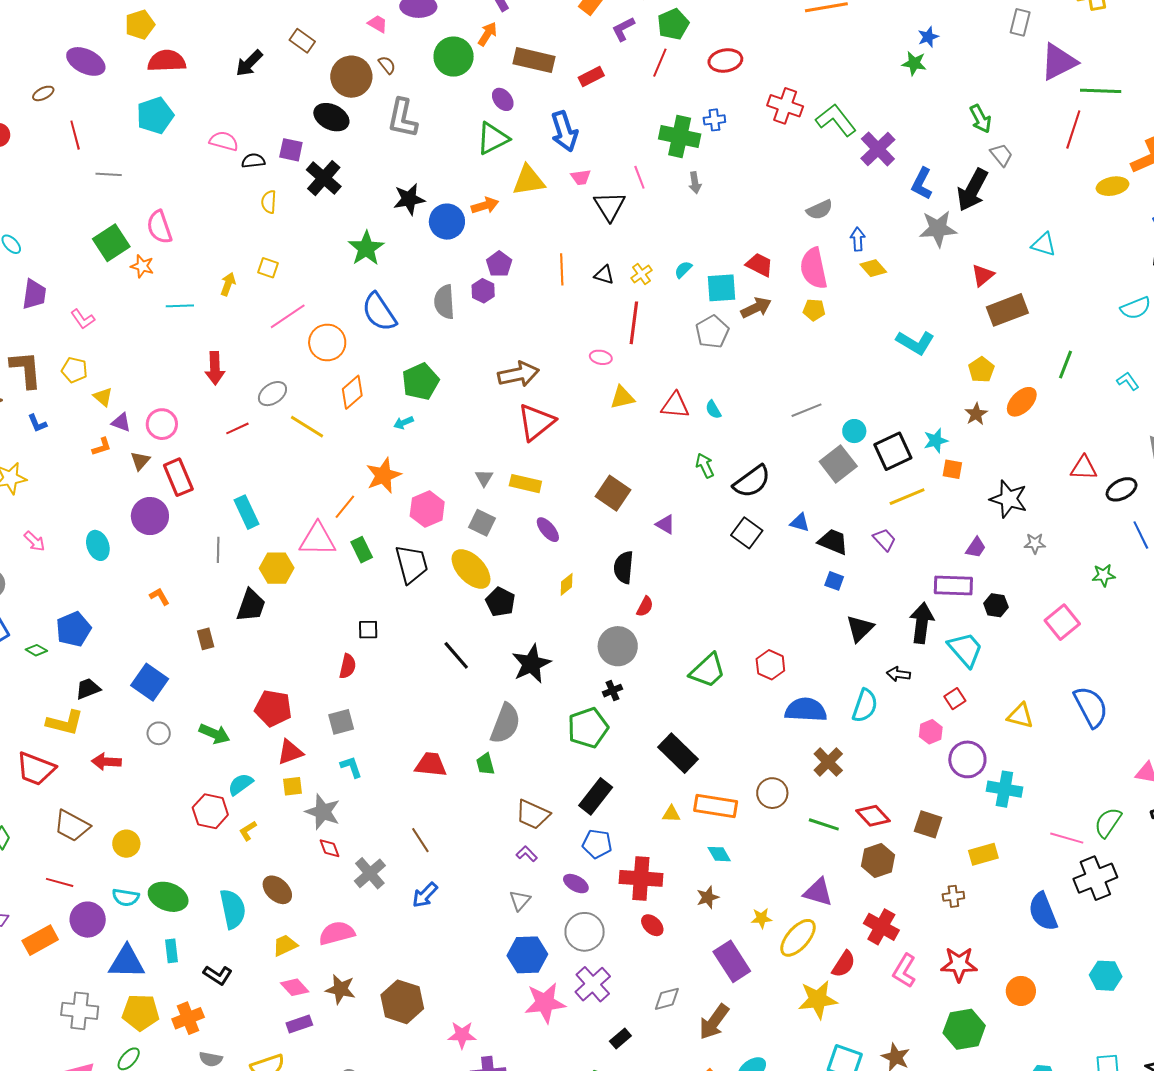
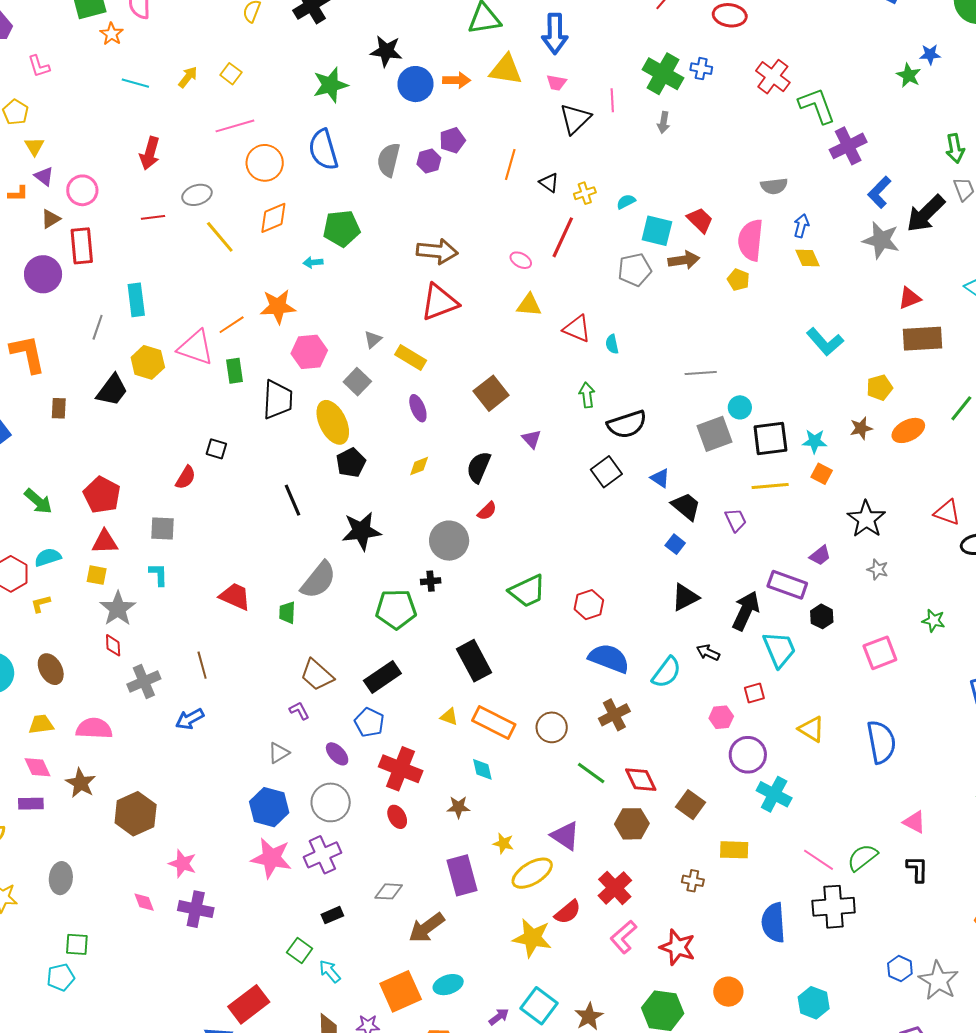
orange L-shape: (160, 597) -> (28, 354), size x2.0

